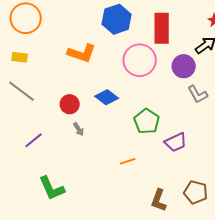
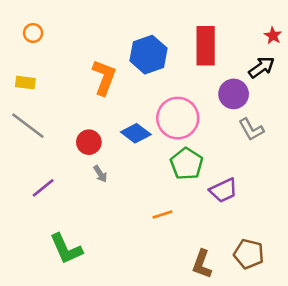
orange circle: (26, 18) -> (33, 33), size x0.5
blue hexagon: (117, 19) -> (149, 55), moved
orange L-shape: (82, 53) -> (104, 77), turned -88
pink circle: (140, 60) -> (178, 118), moved

